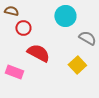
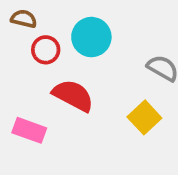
cyan circle: (65, 16) -> (91, 37), moved

